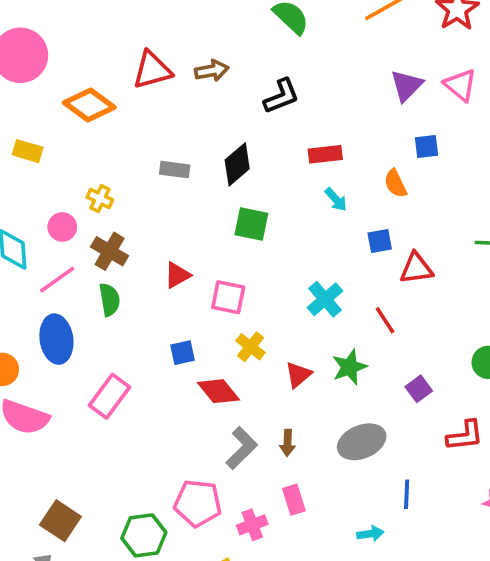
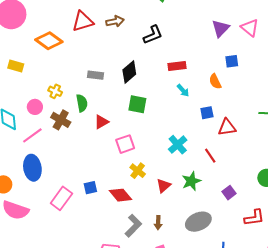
red triangle: (177, 275) -> (101, 122), moved
pink square: (228, 297) -> (125, 144), turned -30
green semicircle: (110, 300) -> (82, 103), moved
blue square: (182, 353) -> (90, 188), moved

